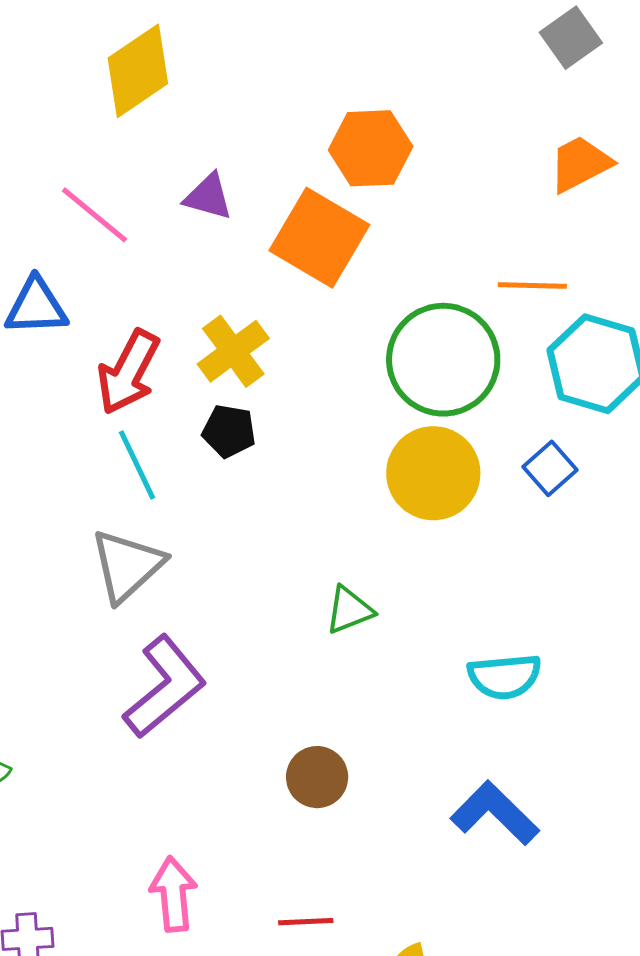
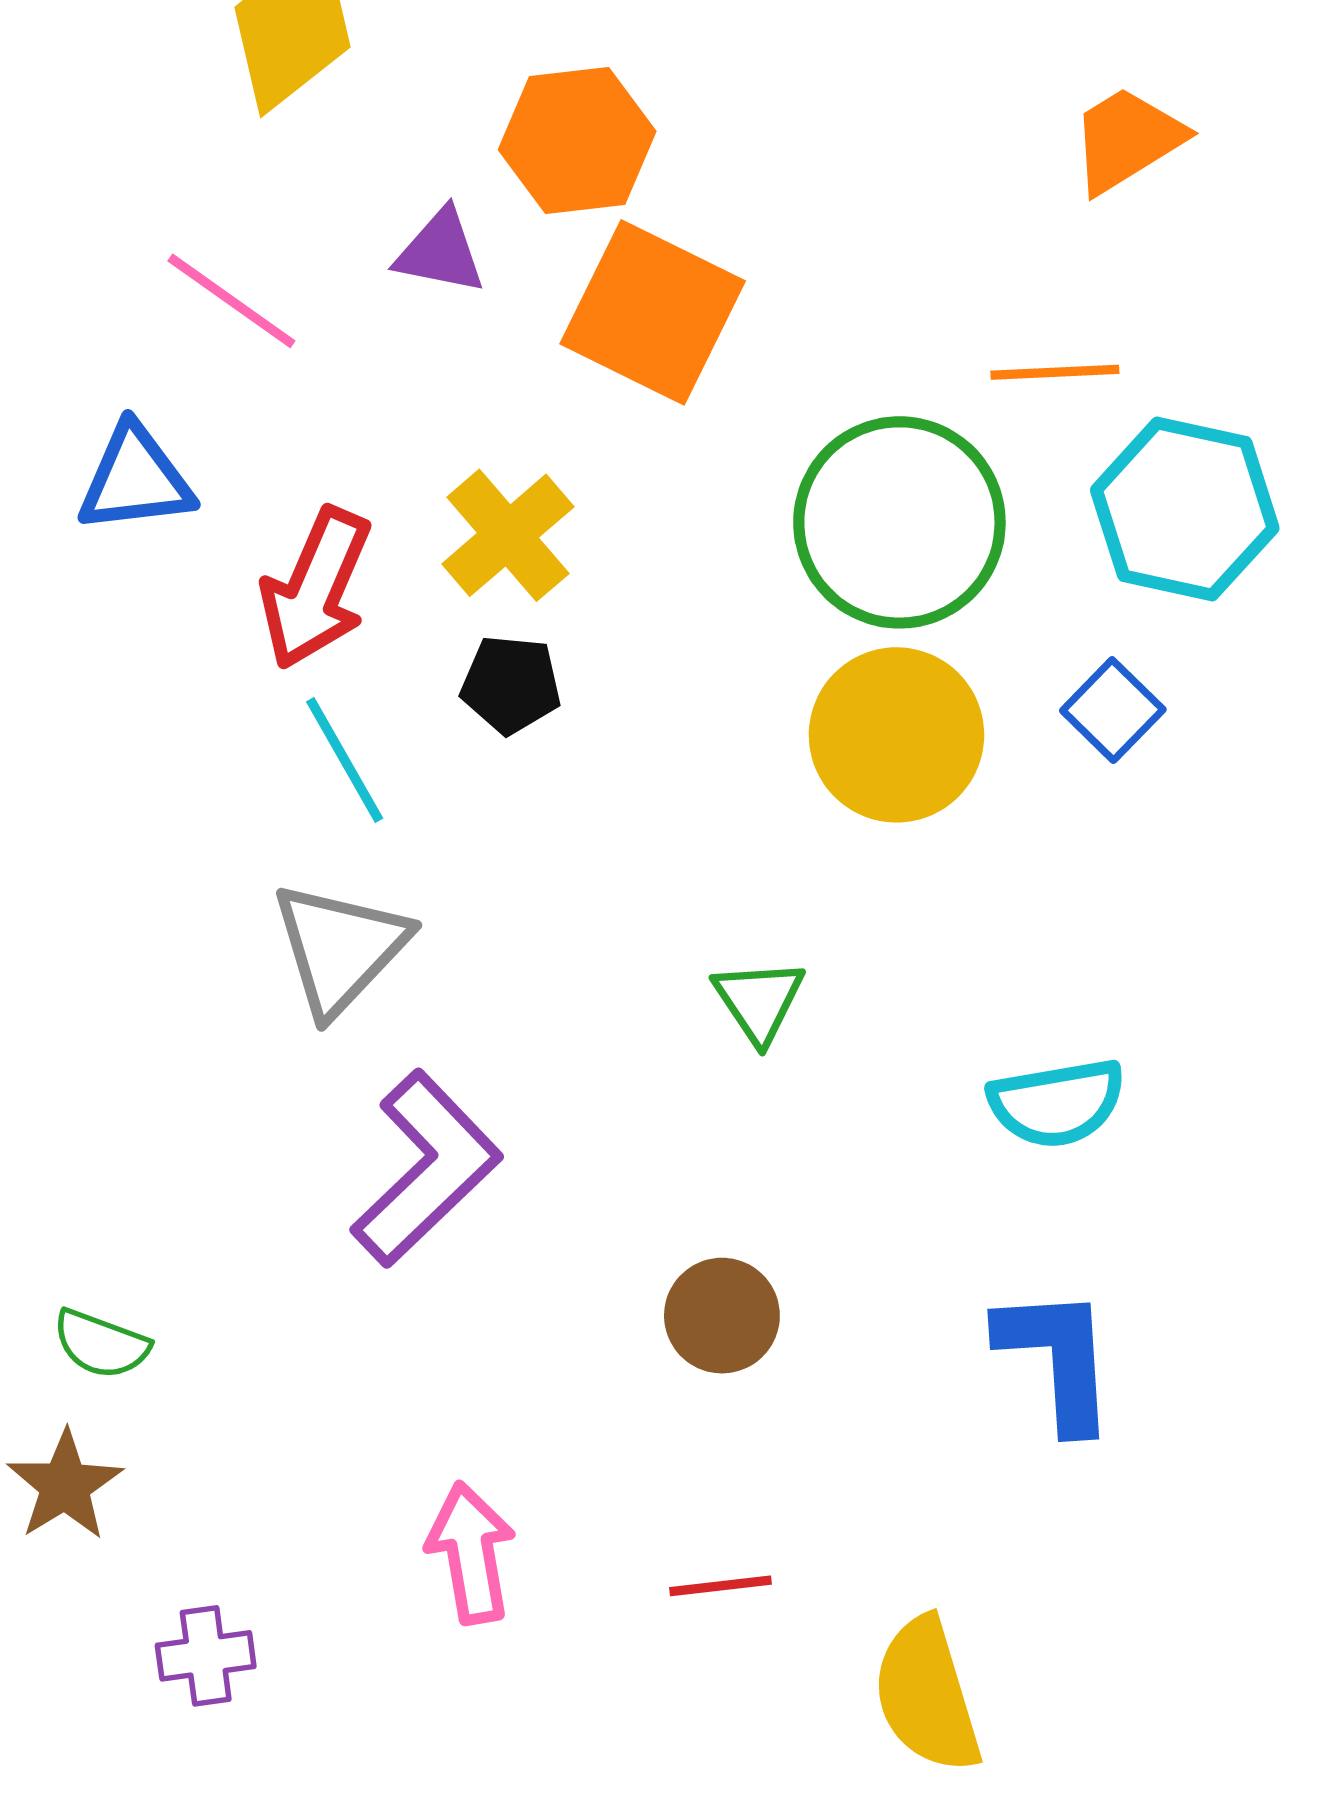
orange hexagon: (371, 148) -> (577, 140), moved
green triangle: (349, 610) -> (759, 1001), turned -38
blue L-shape: (495, 813) -> (1057, 1358), turned 46

